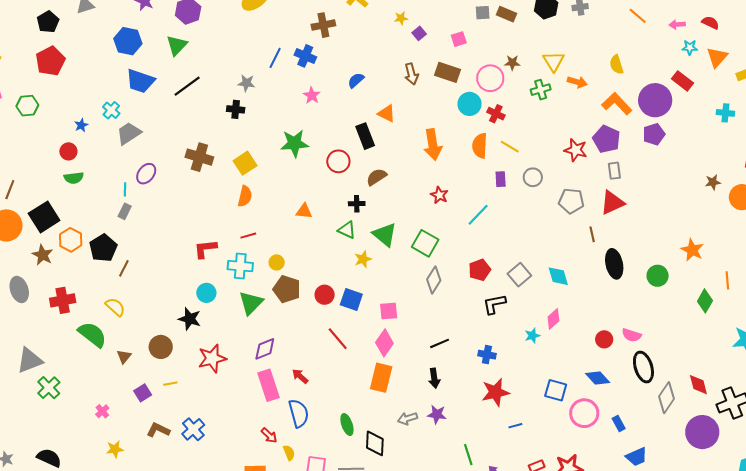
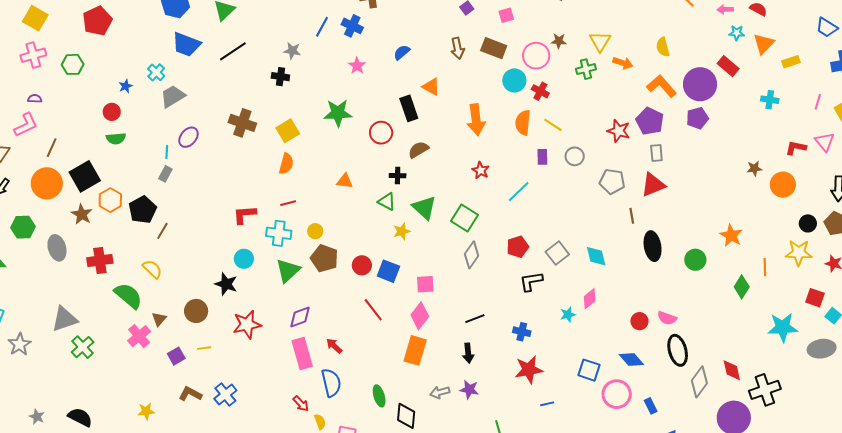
pink cross: (102, 411) -> (139, 336), moved, size x1.6

